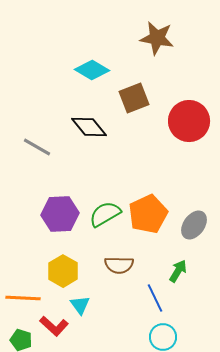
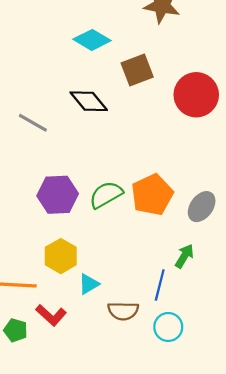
brown semicircle: (119, 265) -> (123, 311), moved
blue line: (155, 298) -> (160, 285), turned 40
cyan triangle: (80, 305) -> (89, 284), moved, turned 35

